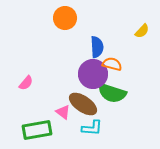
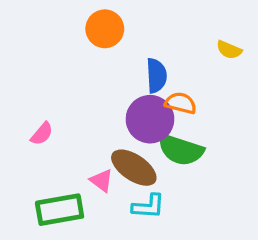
yellow semicircle: (142, 31) -> (229, 50), turned 70

